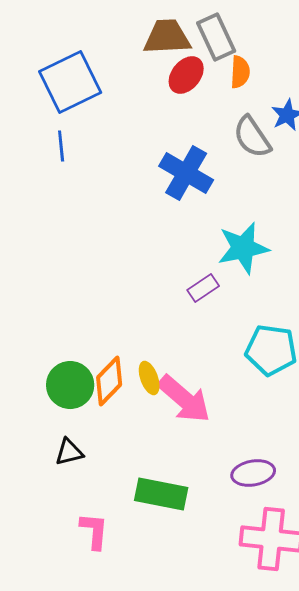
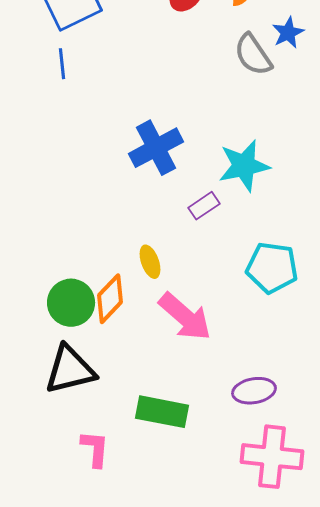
blue cross: (186, 173) -> (156, 148), moved, turned 32
yellow ellipse: (149, 378) -> (150, 262), moved
black triangle: (69, 452) -> (70, 370), size x1.8

